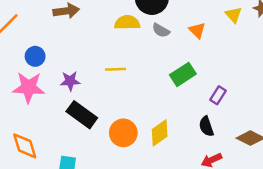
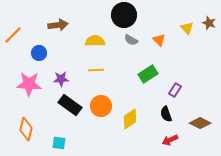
yellow semicircle: (127, 23) -> (95, 41), moved
blue circle: (35, 56) -> (39, 53), moved
orange circle: (123, 133) -> (101, 106), moved
orange diamond: (25, 146) -> (26, 129), turned 30

